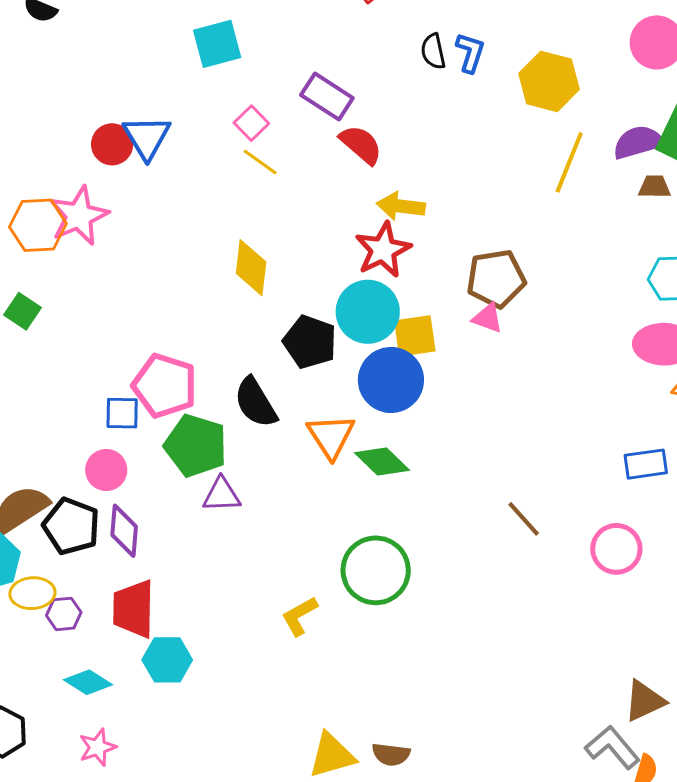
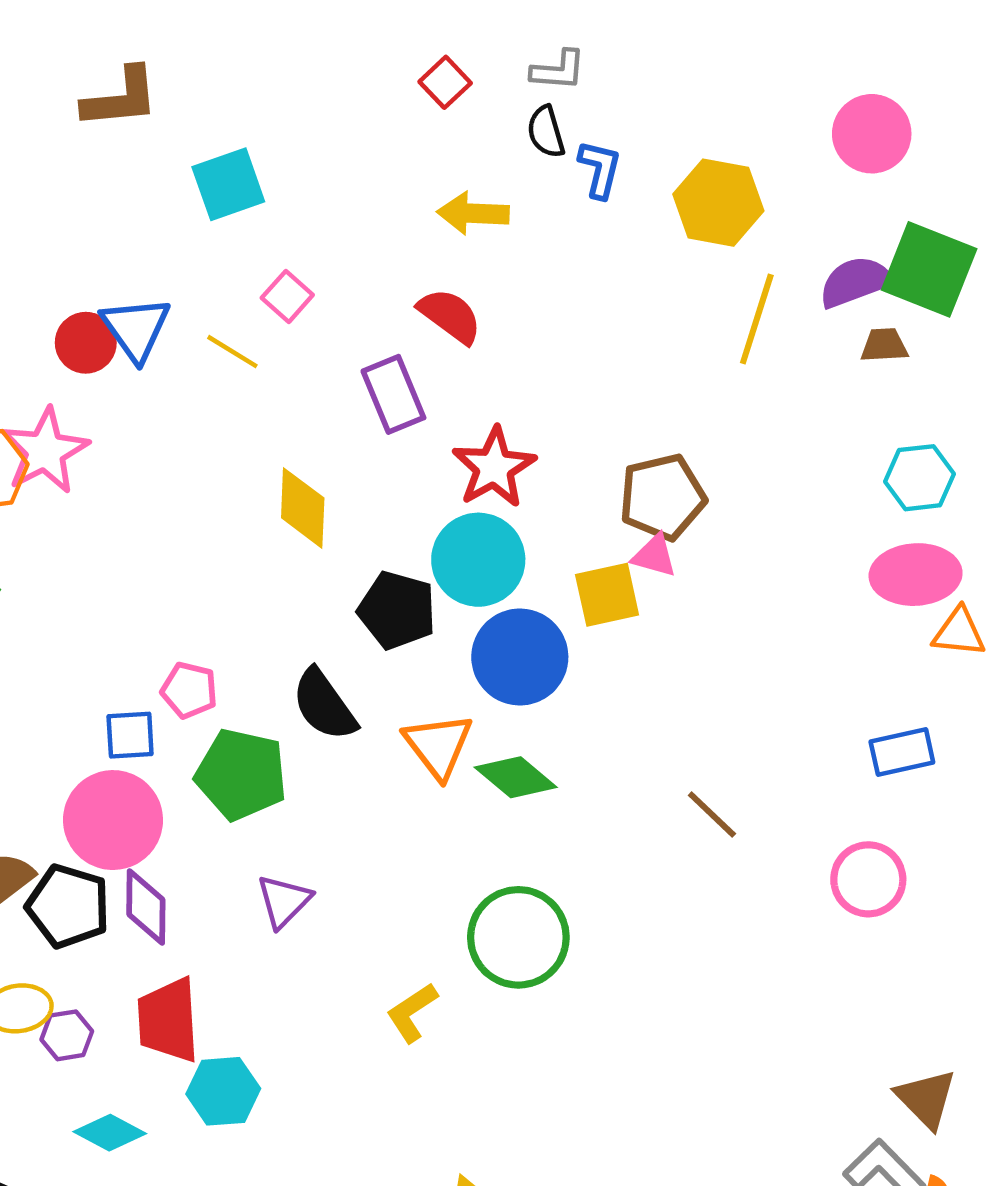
black semicircle: (433, 51) -> (546, 132), moved
purple rectangle: (327, 96) -> (393, 394), moved, turned 39
yellow line: (260, 162) -> (232, 352), moved
yellow arrow: (401, 206) -> (473, 213), moved
yellow square: (415, 336) -> (607, 595), moved
pink pentagon: (165, 386) -> (189, 690), size x0.6
pink circle: (106, 470) -> (113, 820), size x1.6
purple triangle: (222, 495) -> (284, 901), moved, turned -39
brown line: (524, 519) -> (712, 815), moved
brown triangle: (644, 701) -> (926, 1099), turned -45

